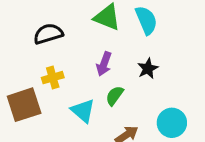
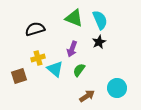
black star: (148, 68) -> (99, 42), moved
brown square: (24, 105) -> (19, 76), size x0.7
cyan triangle: (83, 111) -> (55, 69), moved

